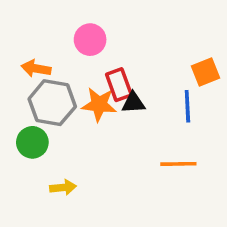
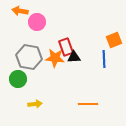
pink circle: (90, 40) -> (37, 22), moved
orange arrow: (36, 68) -> (20, 11), moved
orange line: (178, 164) -> (88, 104), moved

